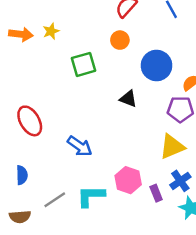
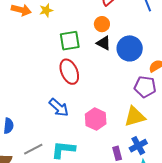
black triangle: (128, 99) -> (104, 43), moved
red ellipse: (30, 121) -> (69, 72), moved
pink hexagon: (128, 180) -> (96, 119), moved

